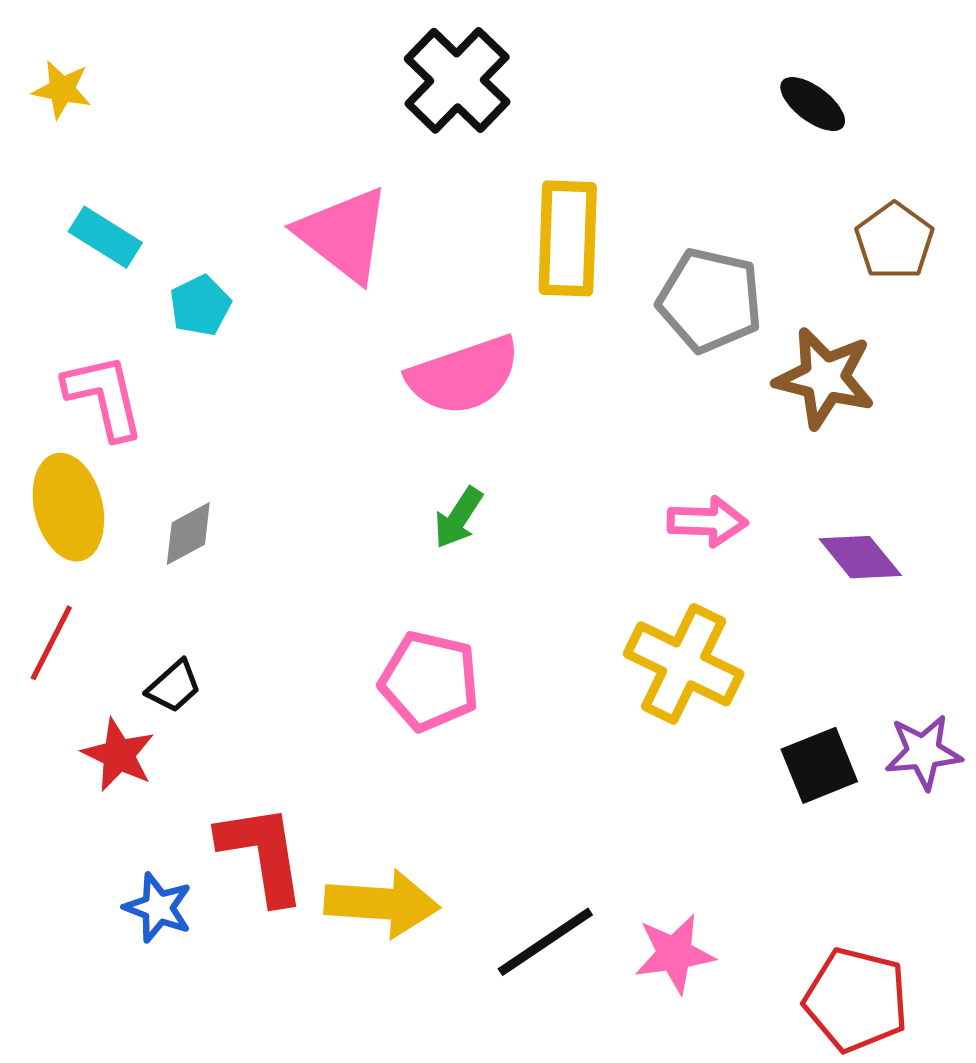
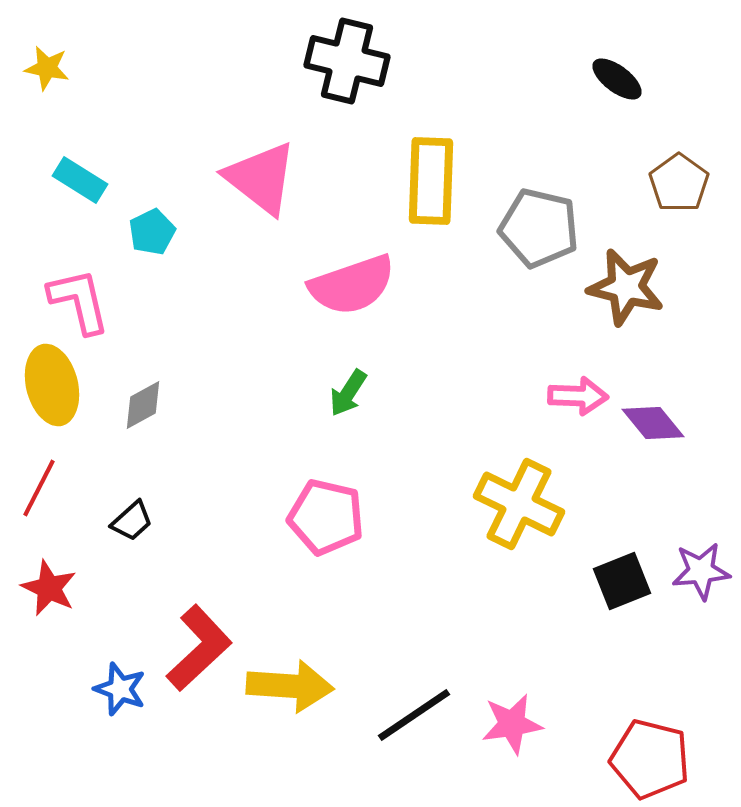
black cross: (457, 80) -> (347, 61), turned -30
pink arrow: (707, 522) -> (578, 396), moved
red star: (118, 755) -> (49, 588), moved
red L-shape: (262, 854) -> (199, 648), turned 56

